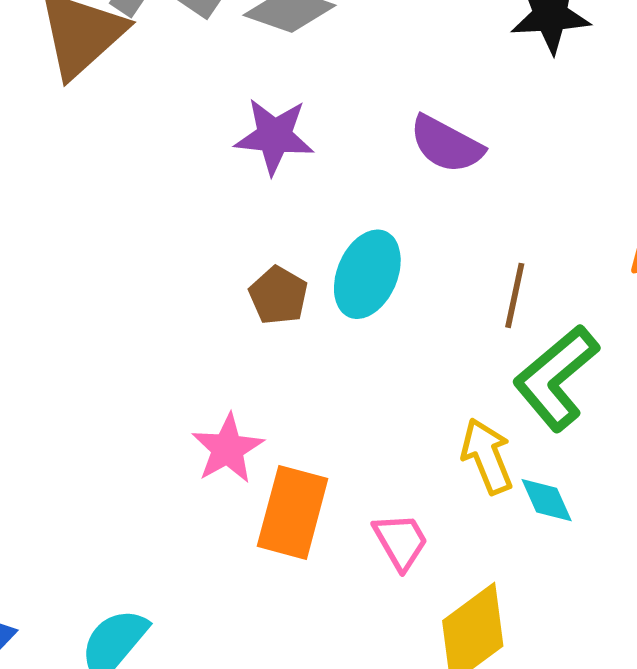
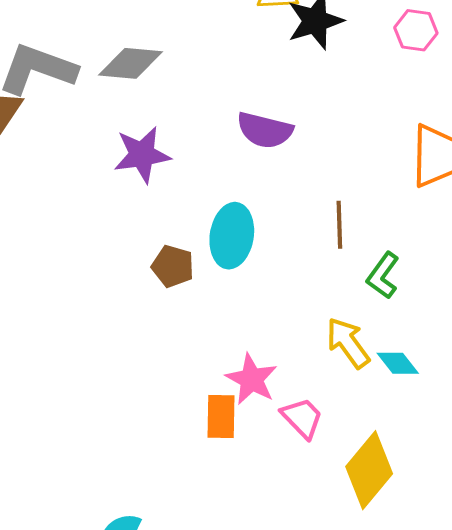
green L-shape: (556, 378) -> (383, 275), size x0.6
pink star: (228, 449) -> (252, 379), moved
orange rectangle: (293, 512) -> (221, 417), size x0.7

